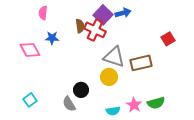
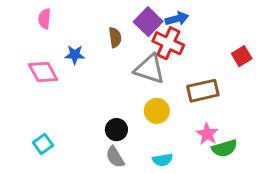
pink semicircle: (43, 13) -> (44, 19), moved
red cross: (95, 30) -> (168, 43), moved
gray triangle: (114, 57) -> (150, 69), moved
gray semicircle: (69, 104) -> (115, 157), moved
pink star: (134, 105) -> (207, 134), moved

